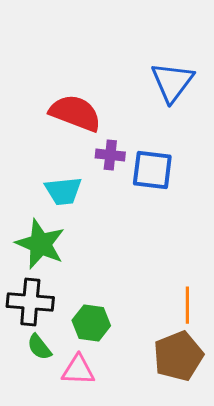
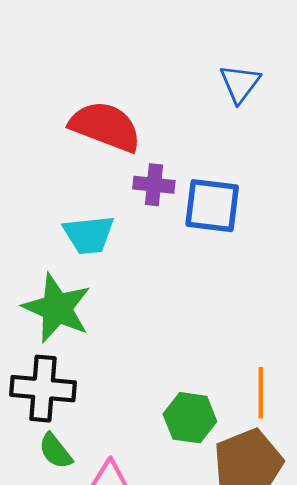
blue triangle: (172, 82) -> (240, 84), size x0.7
green hexagon: (91, 323) -> (190, 418), moved

